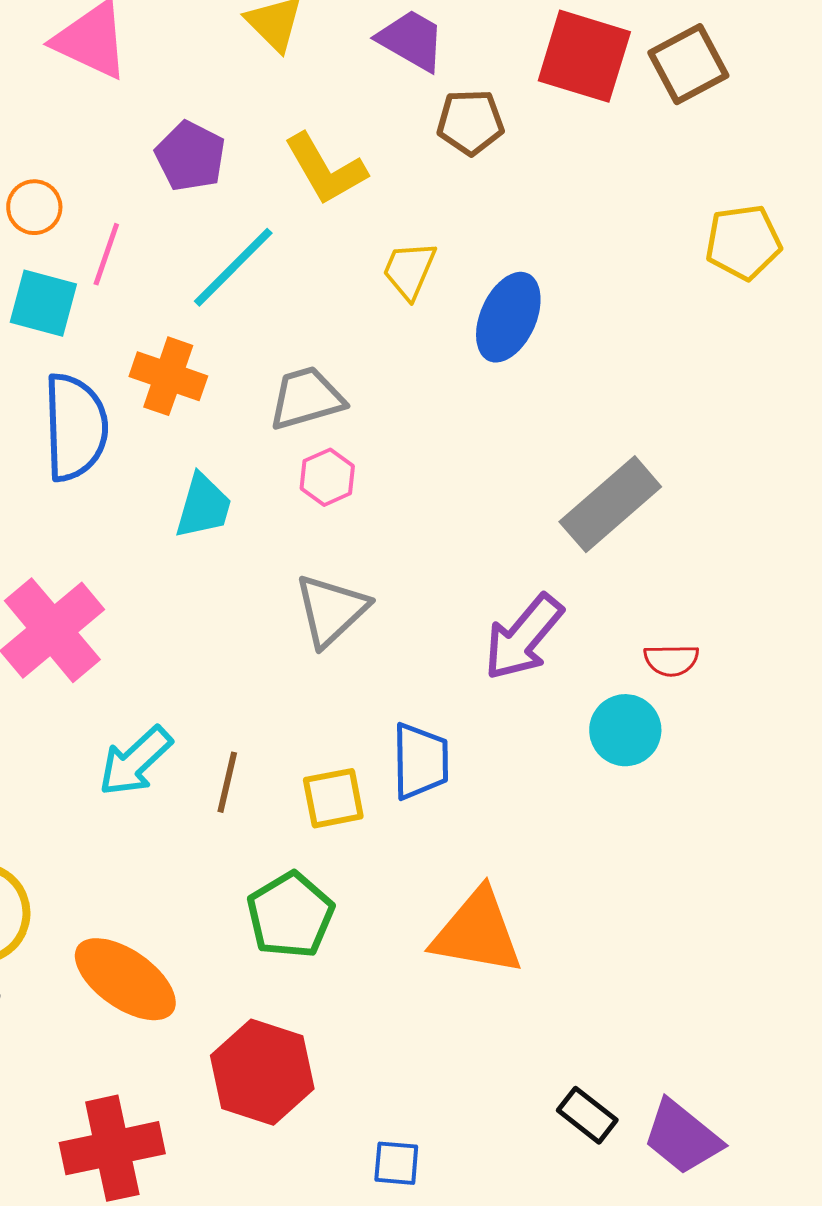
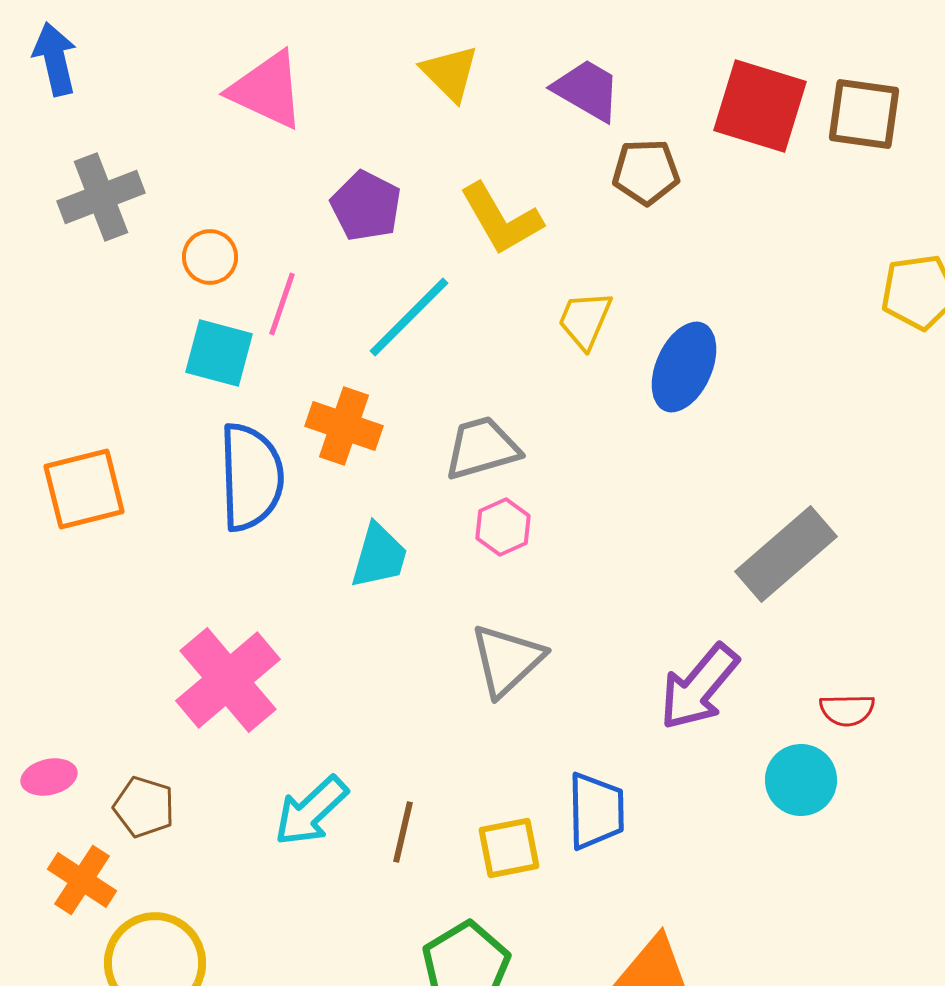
brown square: (688, 64) -> (864, 114), turned 36

